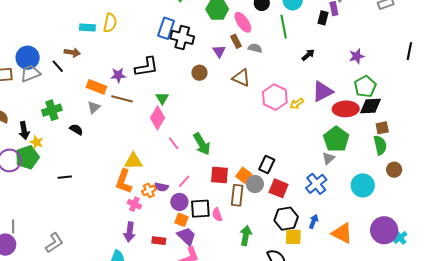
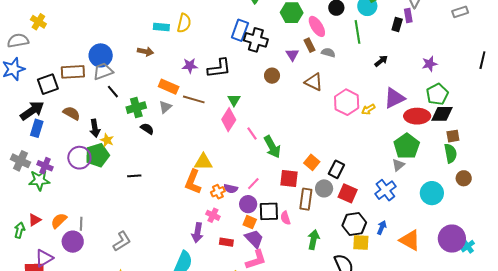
black line: (58, 66) -> (113, 92), moved
purple star: (118, 75) -> (190, 66), moved
green cross: (52, 110) -> (136, 108), moved
pink line: (174, 143) -> (252, 134), moved
orange square: (244, 175) -> (312, 162), moved
pink cross: (134, 204) -> (213, 215), moved

